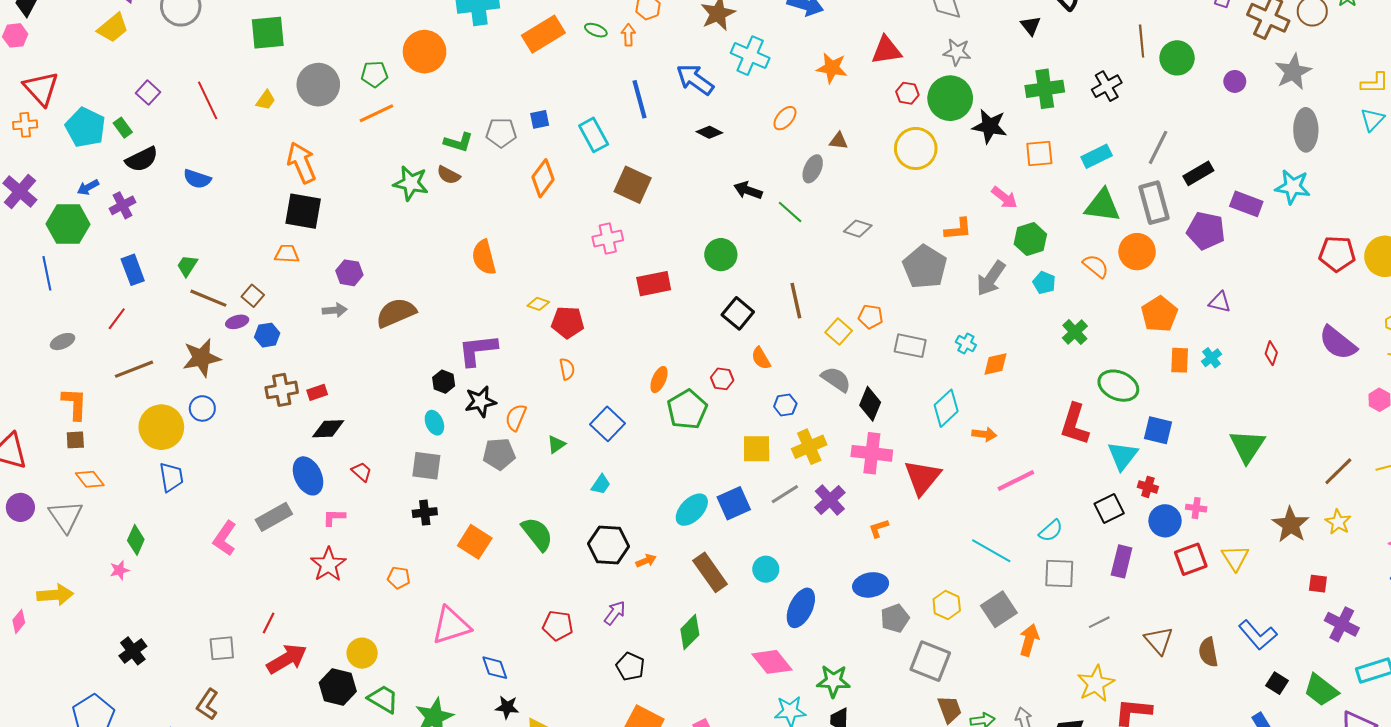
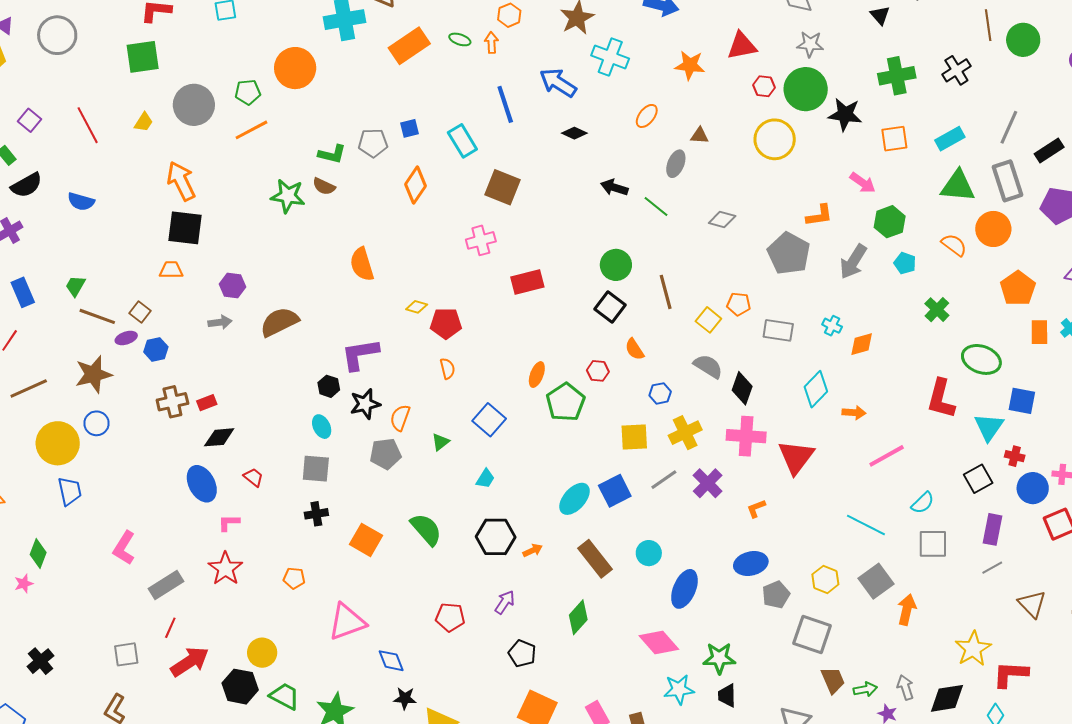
green circle: (721, 255) -> (616, 265), moved
gray rectangle: (274, 517) -> (166, 585), moved
gray line: (1099, 622) -> (992, 568), moved

